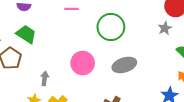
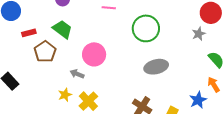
pink circle: (83, 63) -> (94, 54), moved
gray arrow: (45, 78) -> (77, 74), turned -80

